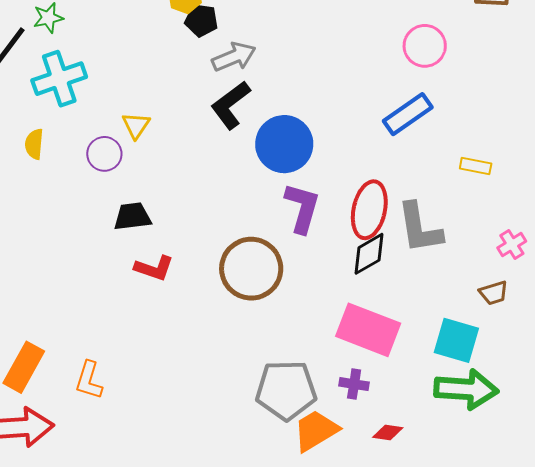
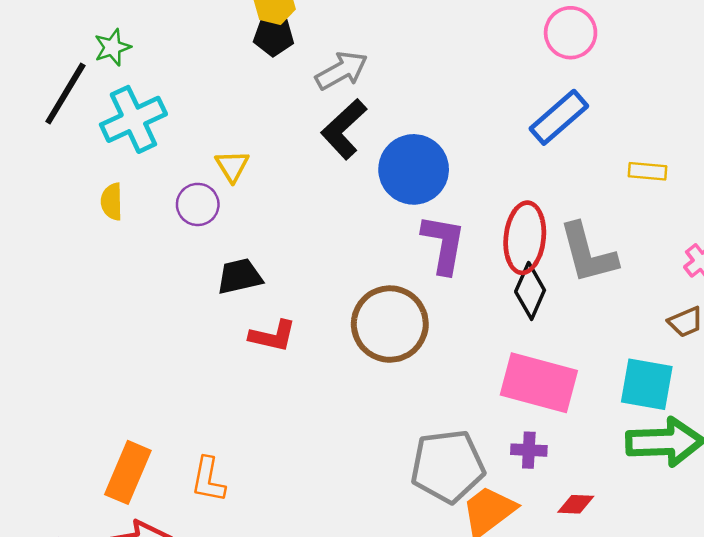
black pentagon: (201, 20) -> (274, 36), moved
black diamond: (369, 254) -> (530, 291), turned -30

